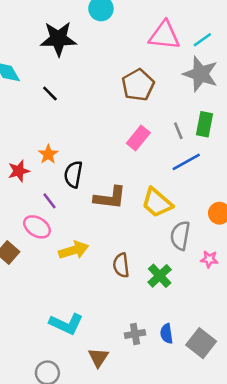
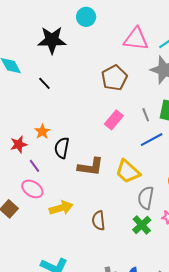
purple line: (49, 201) -> (34, 166), moved
green cross: (160, 276) -> (142, 225), moved

